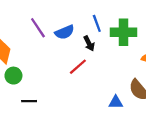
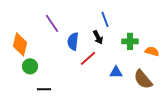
blue semicircle: (65, 32) -> (73, 41), moved, turned 120
green cross: (123, 32) -> (130, 41), moved, size x0.7
blue triangle: (116, 102) -> (116, 72), moved

